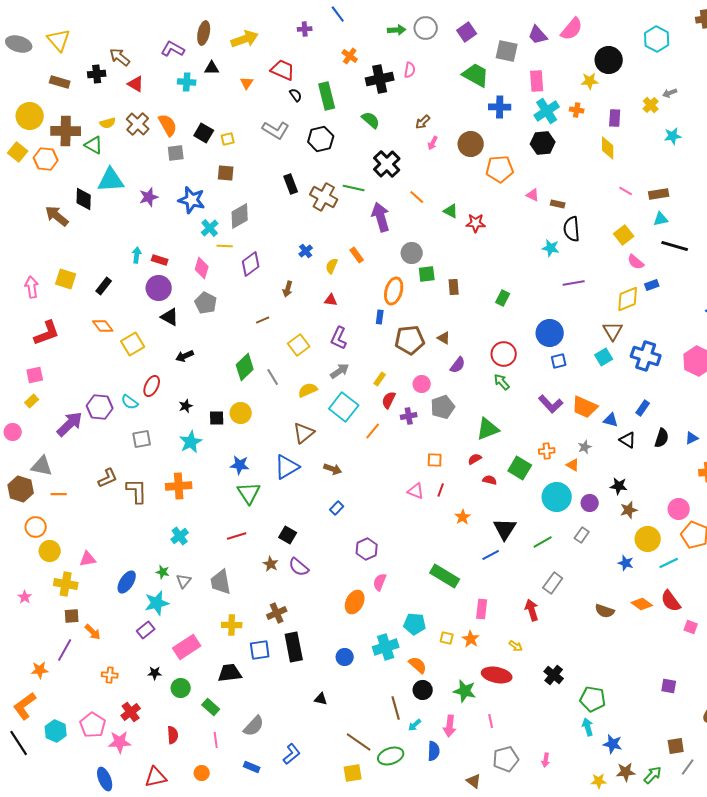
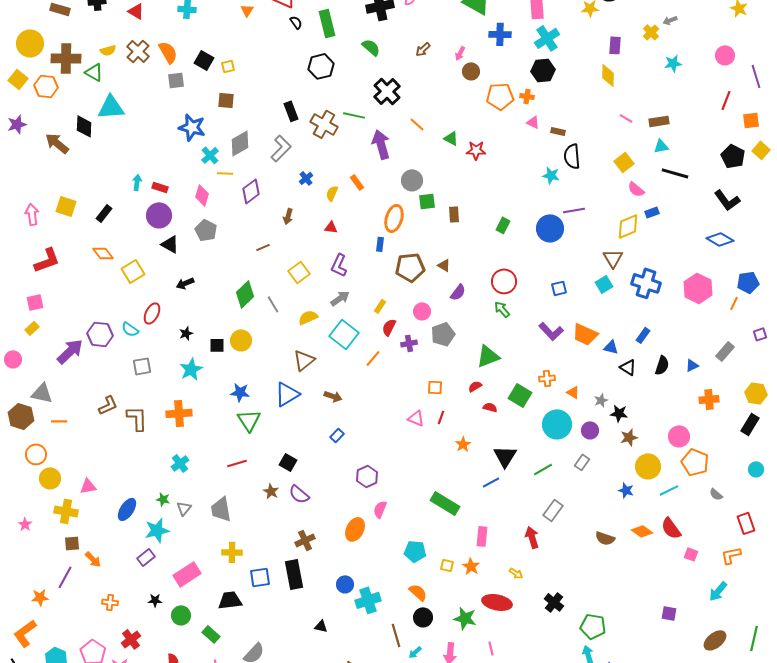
orange cross: (577, 110) -> (527, 96), moved
gray L-shape: (276, 130) -> (281, 148), moved, turned -76
pink arrow: (433, 143) -> (460, 53), moved
brown circle: (471, 144) -> (471, 71), size x0.7
purple star: (149, 197) -> (17, 124), moved
blue circle: (550, 333) -> (550, 228), moved
gray star: (585, 447) -> (601, 400), moved
brown cross: (277, 613) -> (305, 540), moved
cyan cross: (386, 647) -> (368, 600), moved

